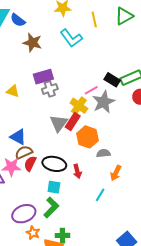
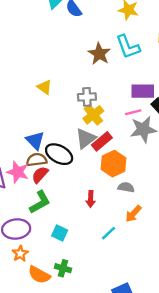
brown star: (32, 43) -> (99, 54), moved
purple rectangle: (43, 77) -> (143, 91), moved
yellow cross: (79, 106) -> (93, 115), moved
black ellipse: (54, 164) -> (59, 154), moved
cyan square: (54, 187) -> (60, 233), moved
green L-shape: (51, 208) -> (40, 202), moved
green cross: (62, 235) -> (63, 268), moved

